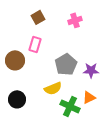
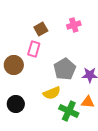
brown square: (38, 17) -> (41, 29), moved
orange triangle: (89, 97) -> (88, 102), turned 32

